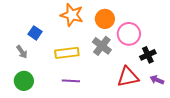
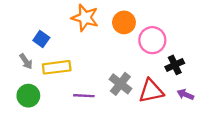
gray cross: (102, 46) -> (120, 84), moved
yellow rectangle: (67, 53) -> (57, 67), moved

